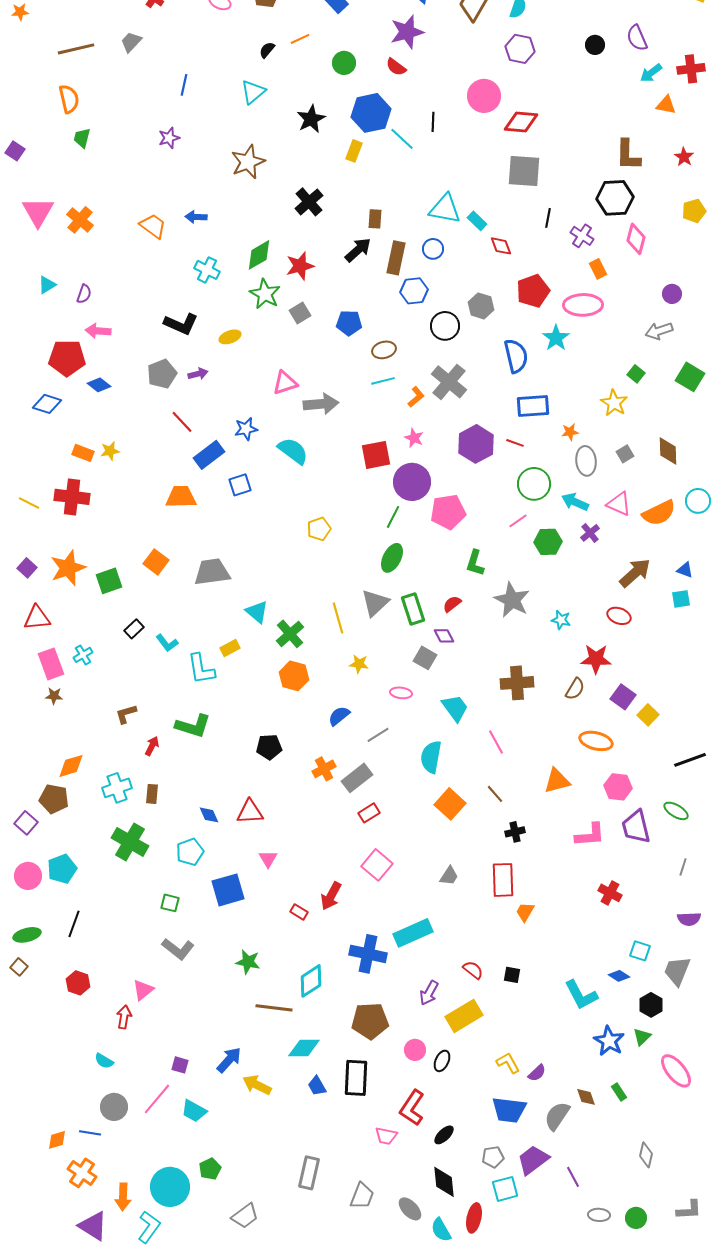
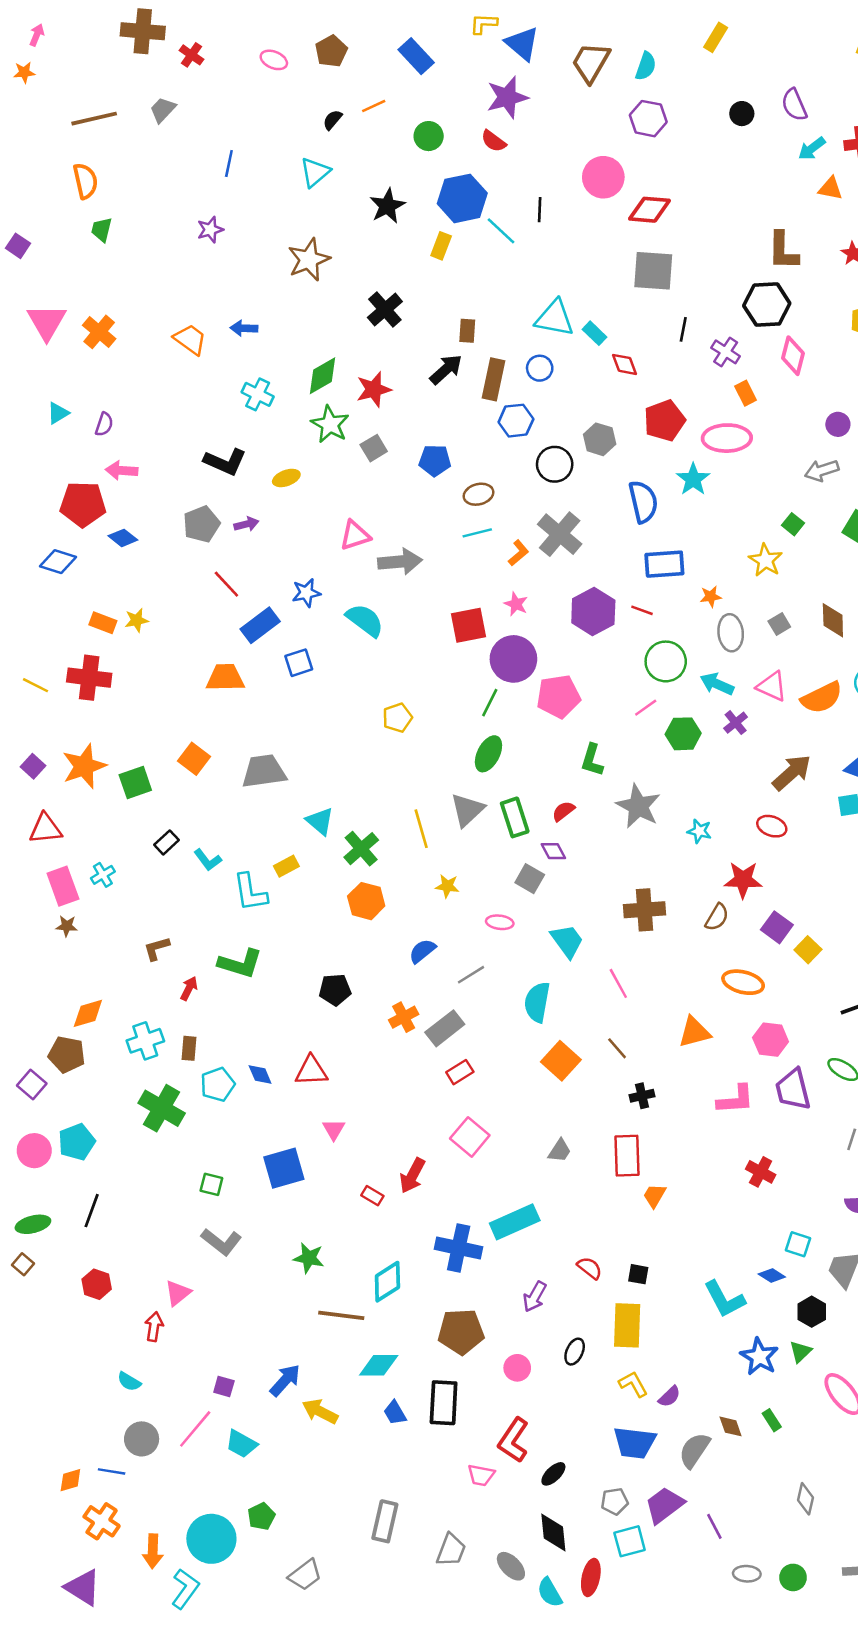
cyan pentagon: (190, 852) -> (218, 1085), moved
yellow rectangle: (464, 1016) -> (627, 1325), moved, turned -57
black ellipse: (442, 1061) -> (575, 1352), moved
purple triangle: (93, 1226) -> (83, 1587), moved

